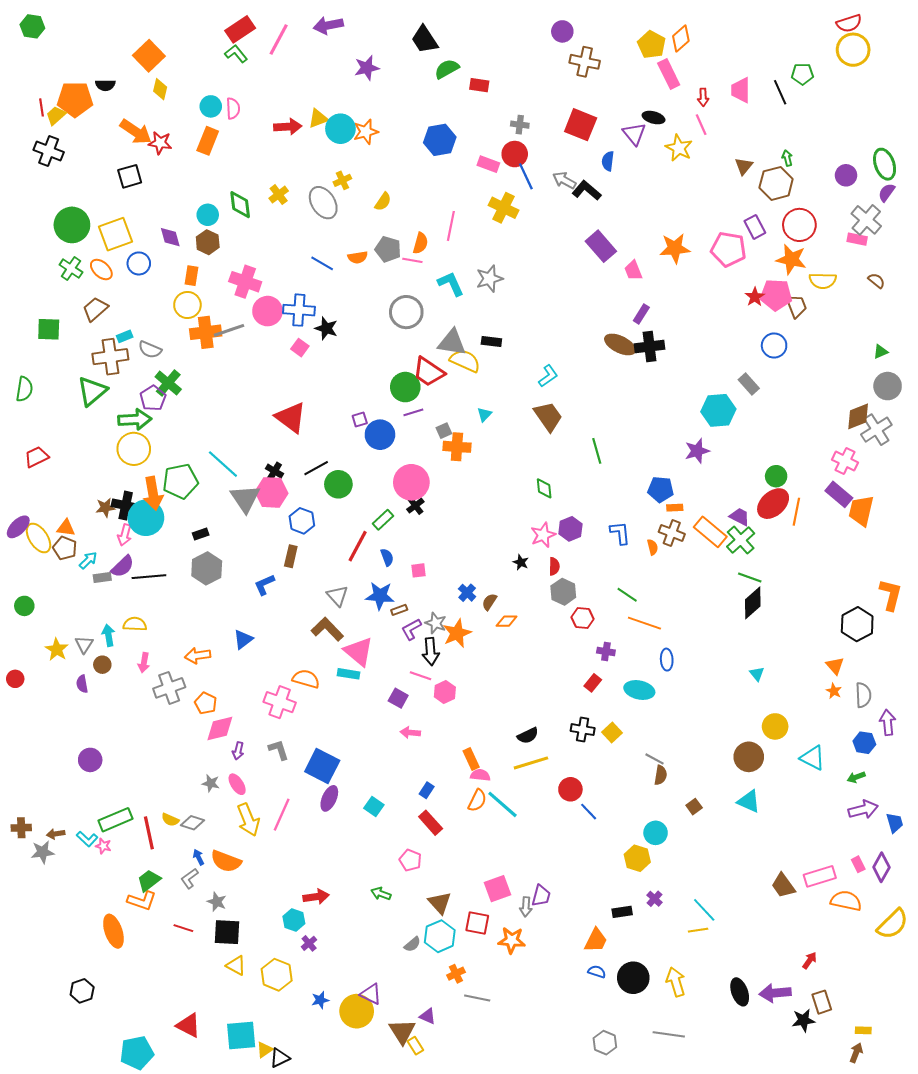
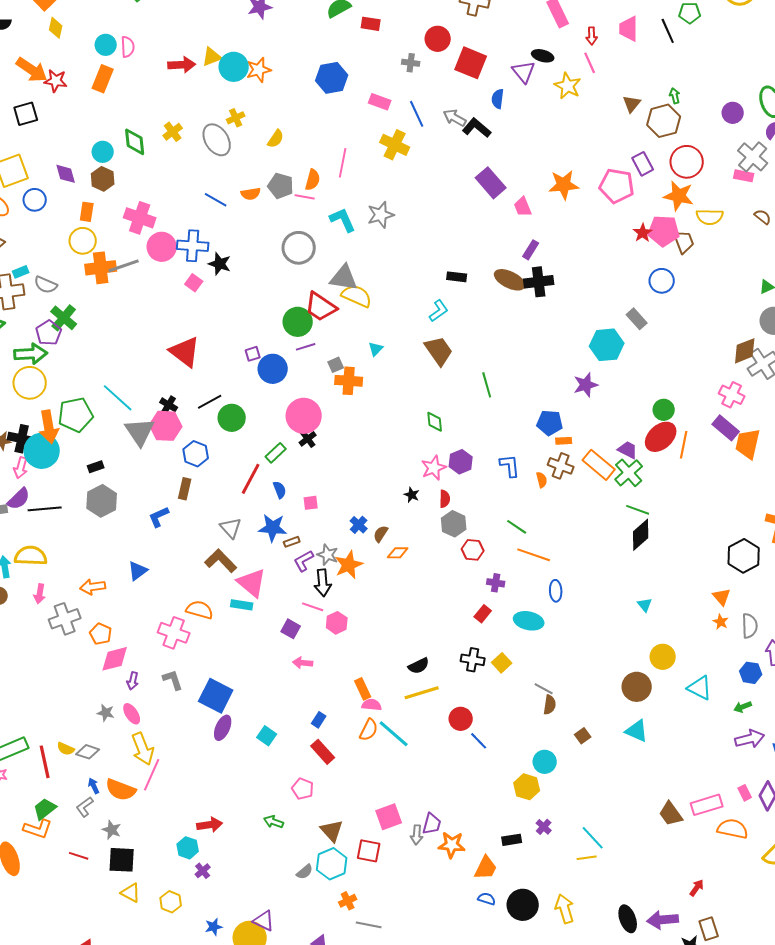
red circle: (515, 154) -> (438, 39), moved
black rectangle: (491, 341) -> (457, 277), moved
yellow semicircle: (135, 624) -> (31, 556), size x1.4
pink line: (282, 815) -> (152, 775), moved
orange star: (512, 940) -> (452, 845), moved
yellow hexagon: (277, 975) -> (171, 902), size x0.7

